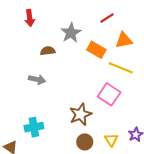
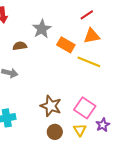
red line: (107, 18) -> (87, 15), moved
pink square: (109, 94) -> (85, 108), moved
brown star: (81, 114) -> (51, 106), turned -30

